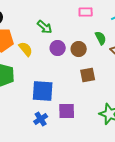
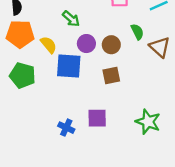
brown square: (88, 75) -> (111, 75), moved
blue square: (43, 91) -> (69, 66), moved
blue cross: (41, 119) -> (66, 128), turned -32

